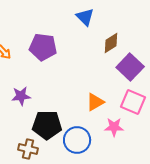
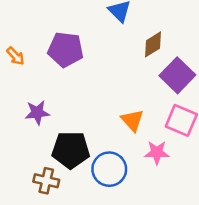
orange triangle: (95, 102) -> (132, 120), turned -42

